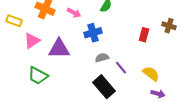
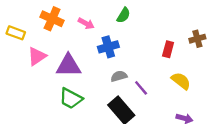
brown cross: (169, 26) -> (197, 39), turned -32
yellow semicircle: (151, 74) -> (181, 81), moved
green trapezoid: (38, 76) -> (71, 98), moved

